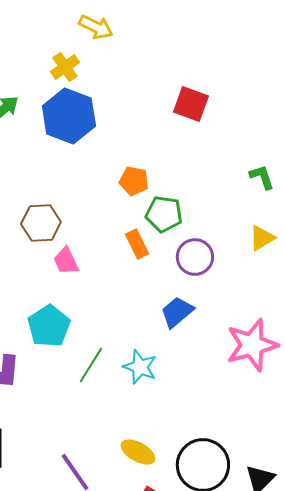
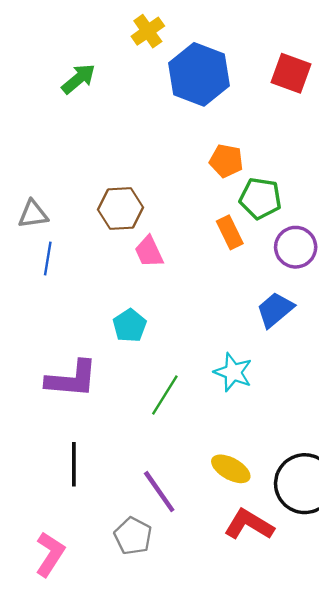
blue hexagon: (69, 116) -> (199, 74), moved
cyan pentagon: (49, 326) -> (130, 326), size x0.7
green line: (91, 365) -> (165, 395), moved

